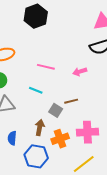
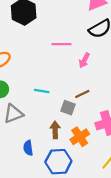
pink line: (46, 67) -> (61, 44), moved
pink arrow: (80, 72) -> (84, 60), turned -32

